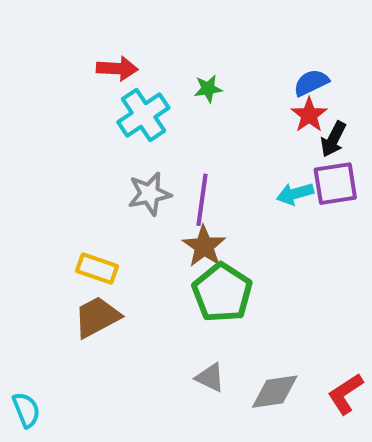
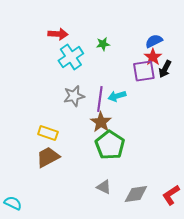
purple square: (335, 184) -> (144, 71), moved
cyan arrow: (295, 194) -> (117, 96), moved
cyan semicircle: (26, 410) -> (13, 203), turned -42

